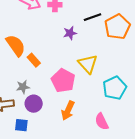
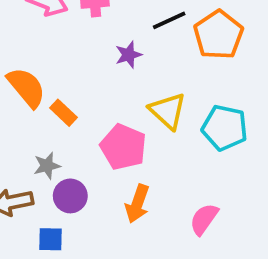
cyan pentagon: (115, 88) -> (225, 128), moved, turned -30
pink semicircle: (102, 121) -> (204, 219), turned 66

